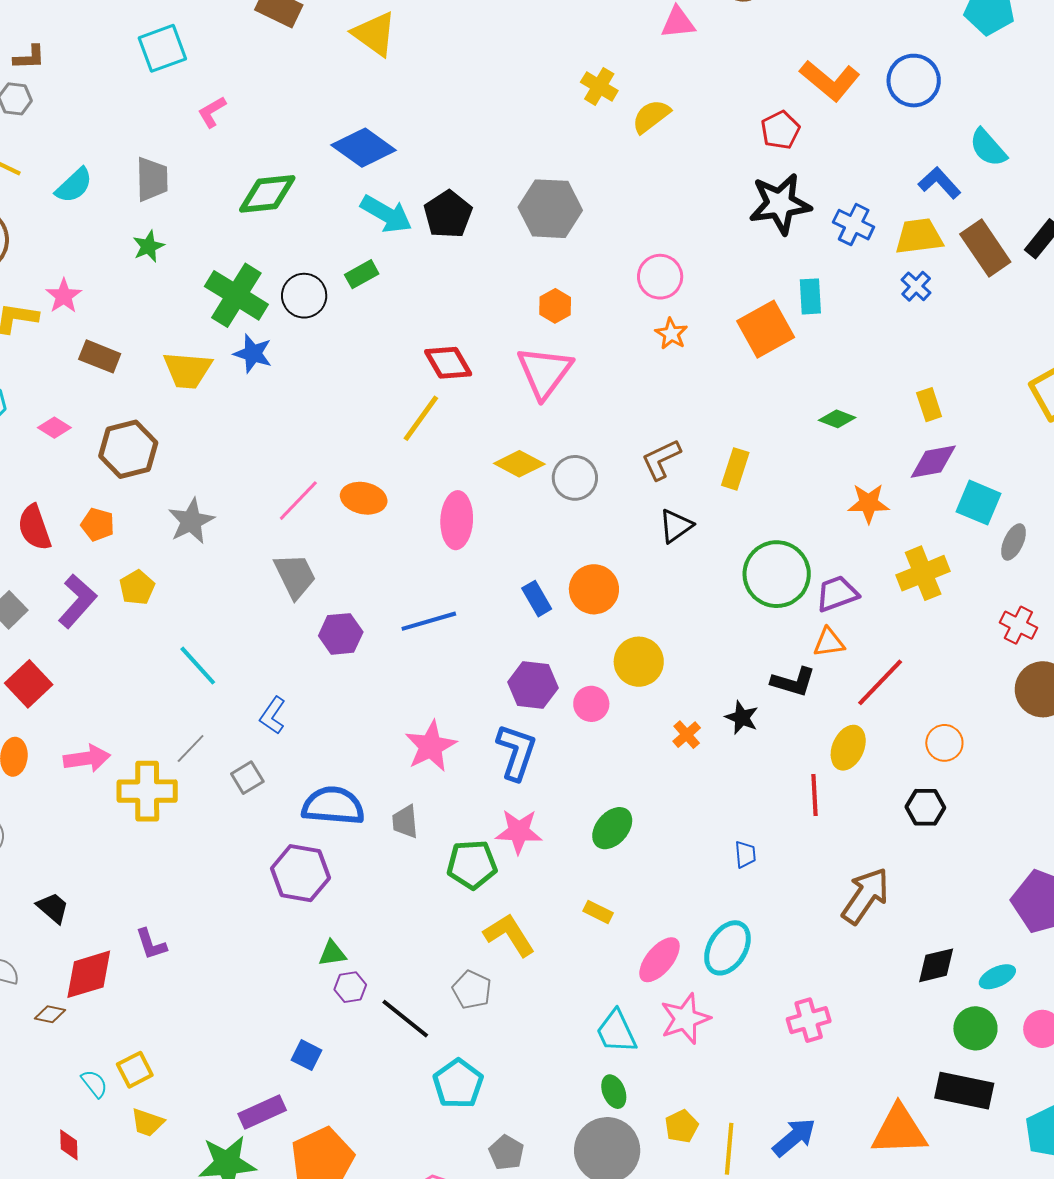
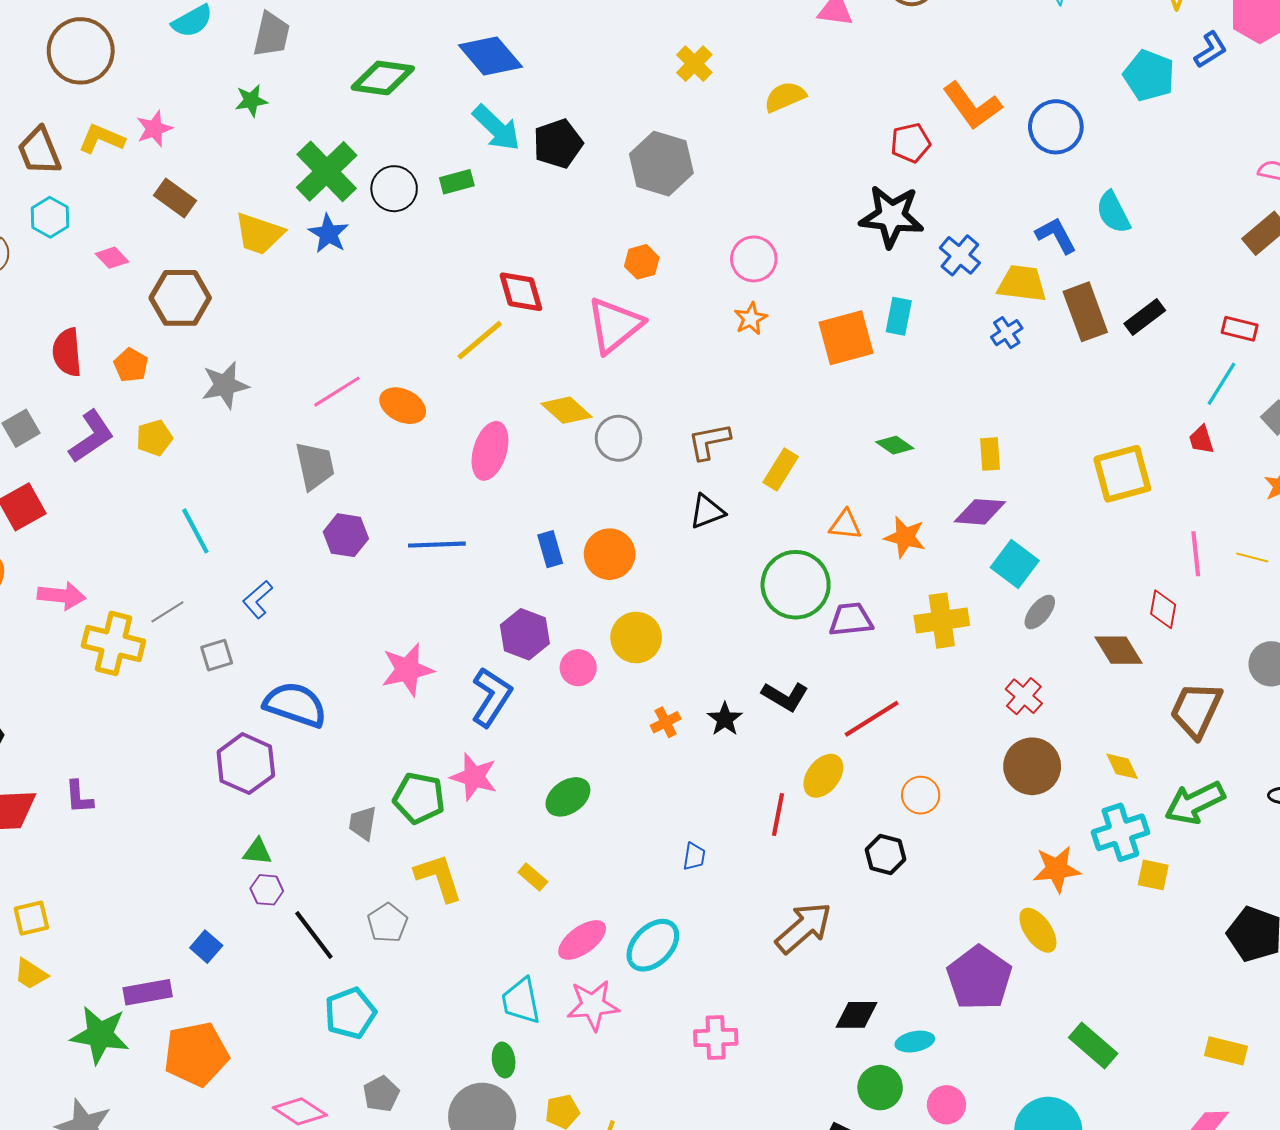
yellow cross: (599, 86) -> (694, 64), moved
orange triangle: (829, 642) -> (845, 525), moved
gray trapezoid: (405, 822) -> (363, 823), moved

